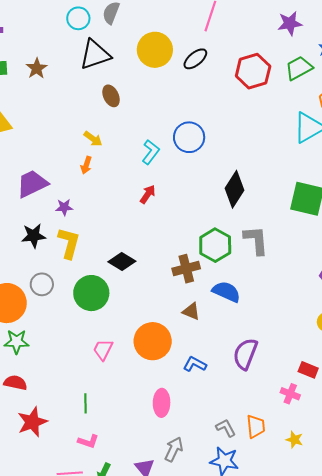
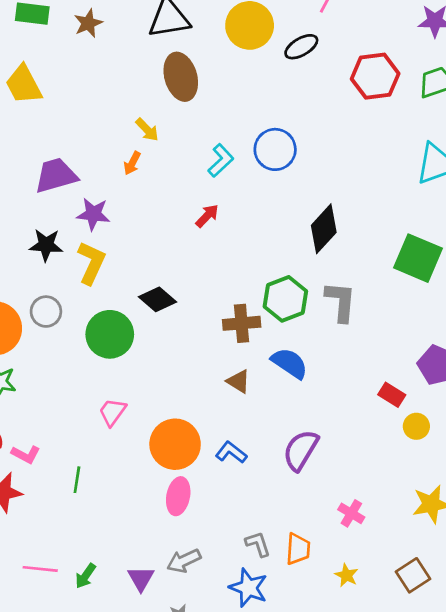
brown ellipse: (111, 96) -> (181, 77), size x1.6
purple star: (64, 207) -> (93, 214), size x1.4
orange circle: (153, 341) -> (175, 444), moved
red rectangle: (308, 370) -> (392, 395), moved
pink L-shape: (88, 441) -> (26, 454), moved
gray arrow: (174, 449) -> (184, 561), turned -150

